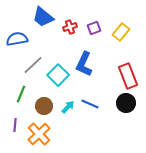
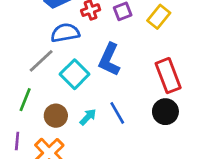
blue semicircle: (17, 39) -> (65, 33), moved
blue line: (90, 104) -> (117, 113), turned 36

